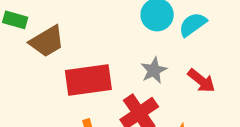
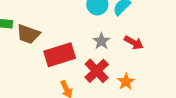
brown trapezoid: (47, 41) -> (28, 34), turned 60

